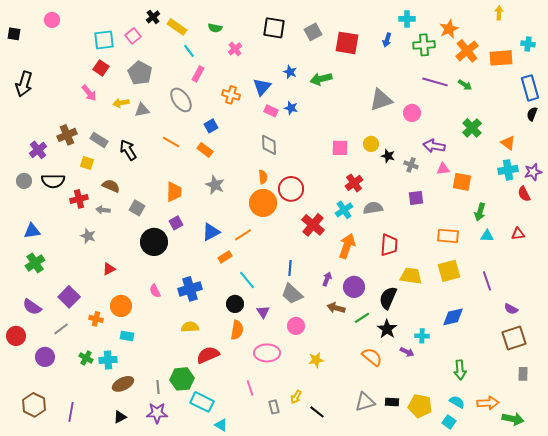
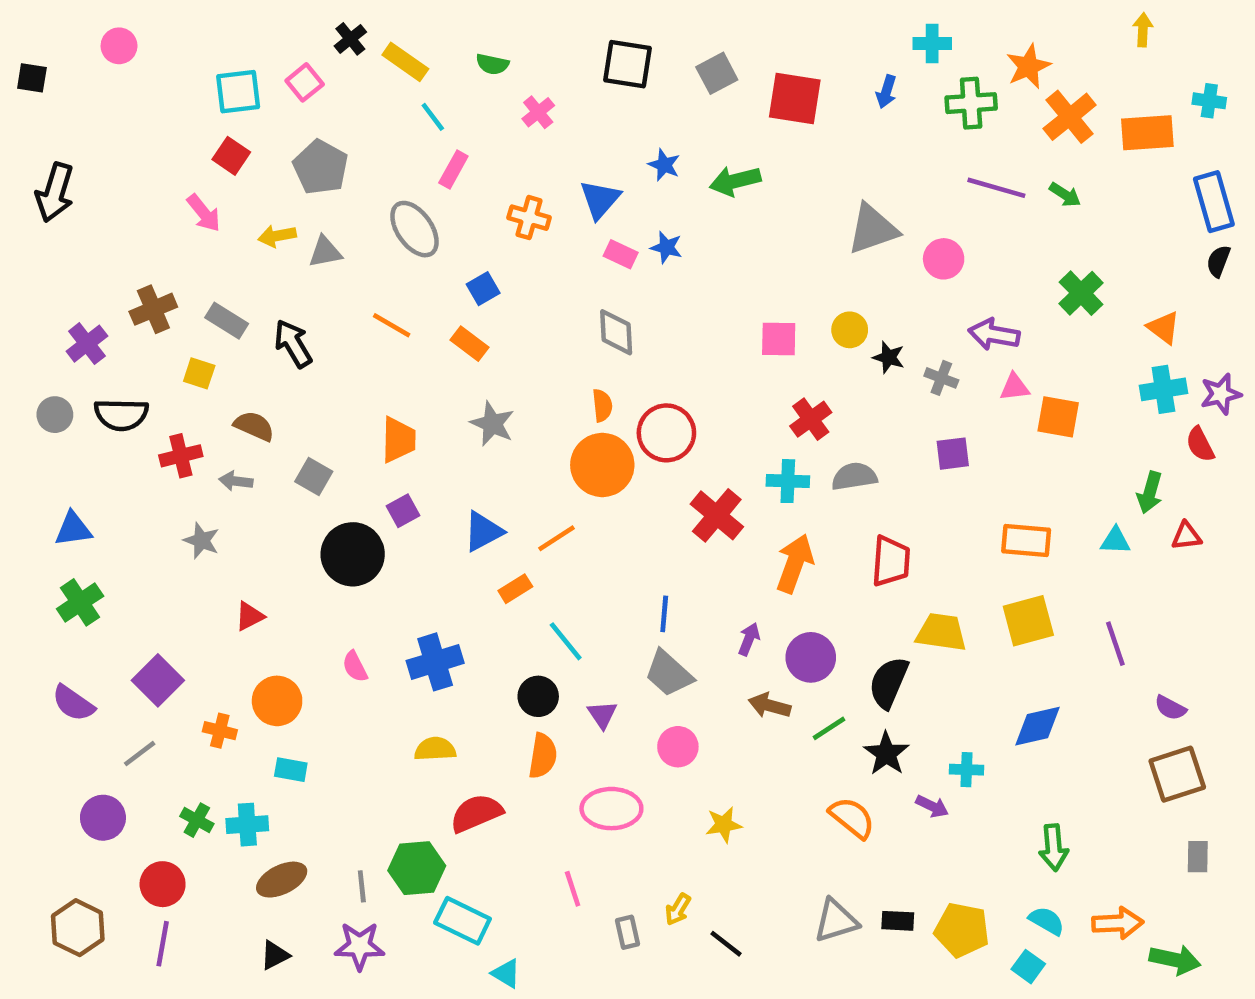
cyan cross: (344, 210) -> (788, 481), turned 36
green arrow: (480, 212) -> (1150, 492), moved
red circle: (16, 336) -> (163, 884), moved

